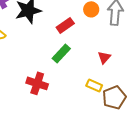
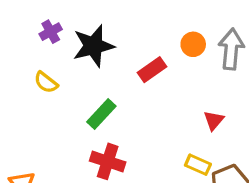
green rectangle: (61, 53) -> (101, 114), moved

